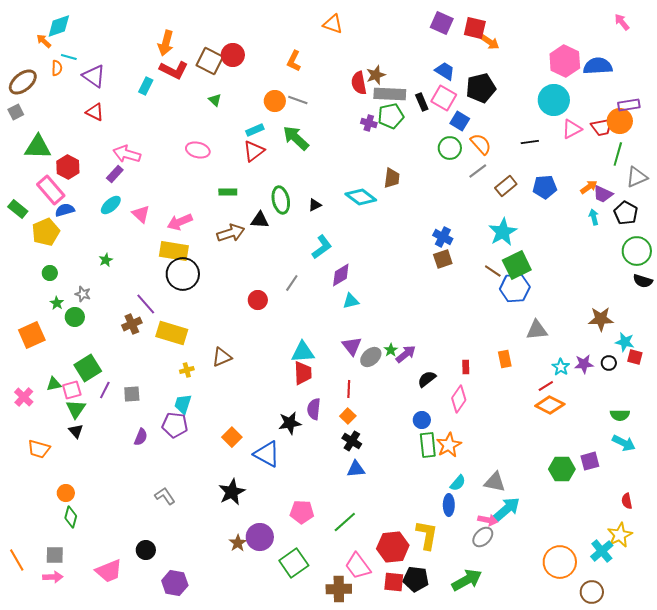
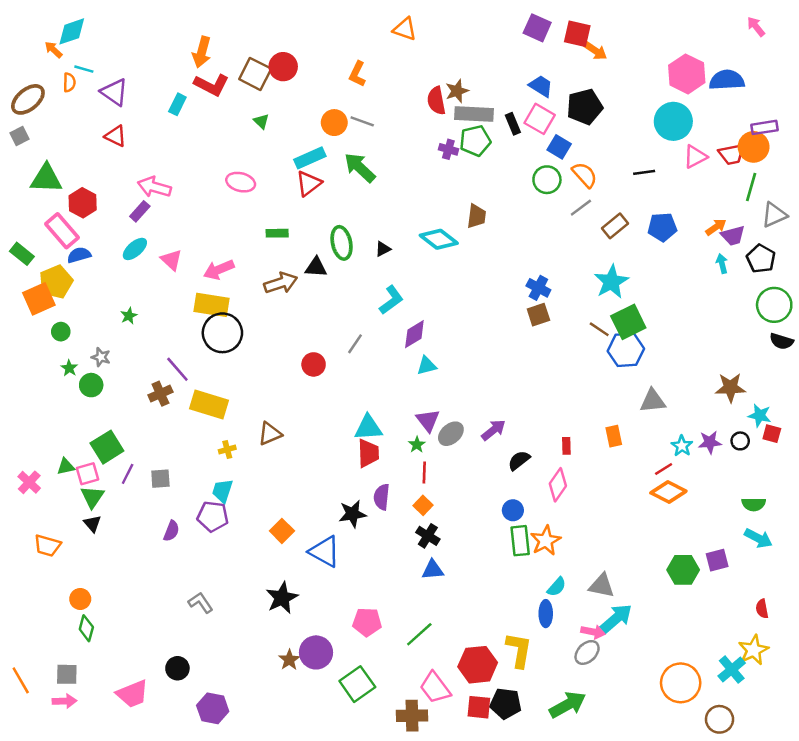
cyan rectangle: (255, 130) -> (310, 158), size x1.4
purple trapezoid: (603, 194) -> (733, 236), turned -40
orange square: (32, 335) -> (39, 299), moved
green star: (391, 350) -> (417, 445), moved

